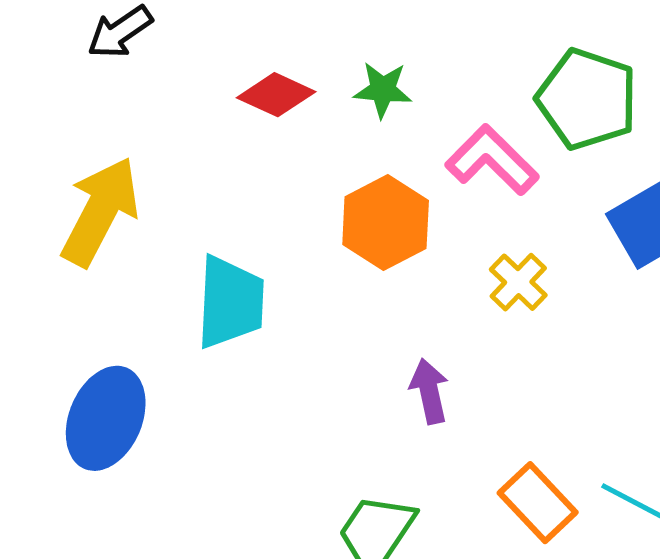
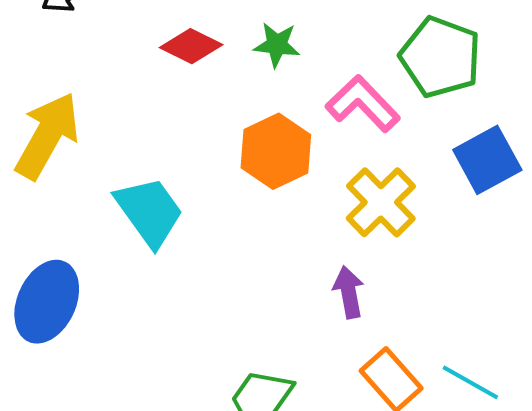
yellow cross: (518, 282) -> (381, 202), size x1.5
cyan trapezoid: (230, 302) -> (149, 212), turned -40
purple arrow: (429, 391) -> (349, 292), moved

